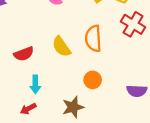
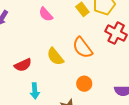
orange semicircle: (93, 38) -> (82, 48), turned -30

